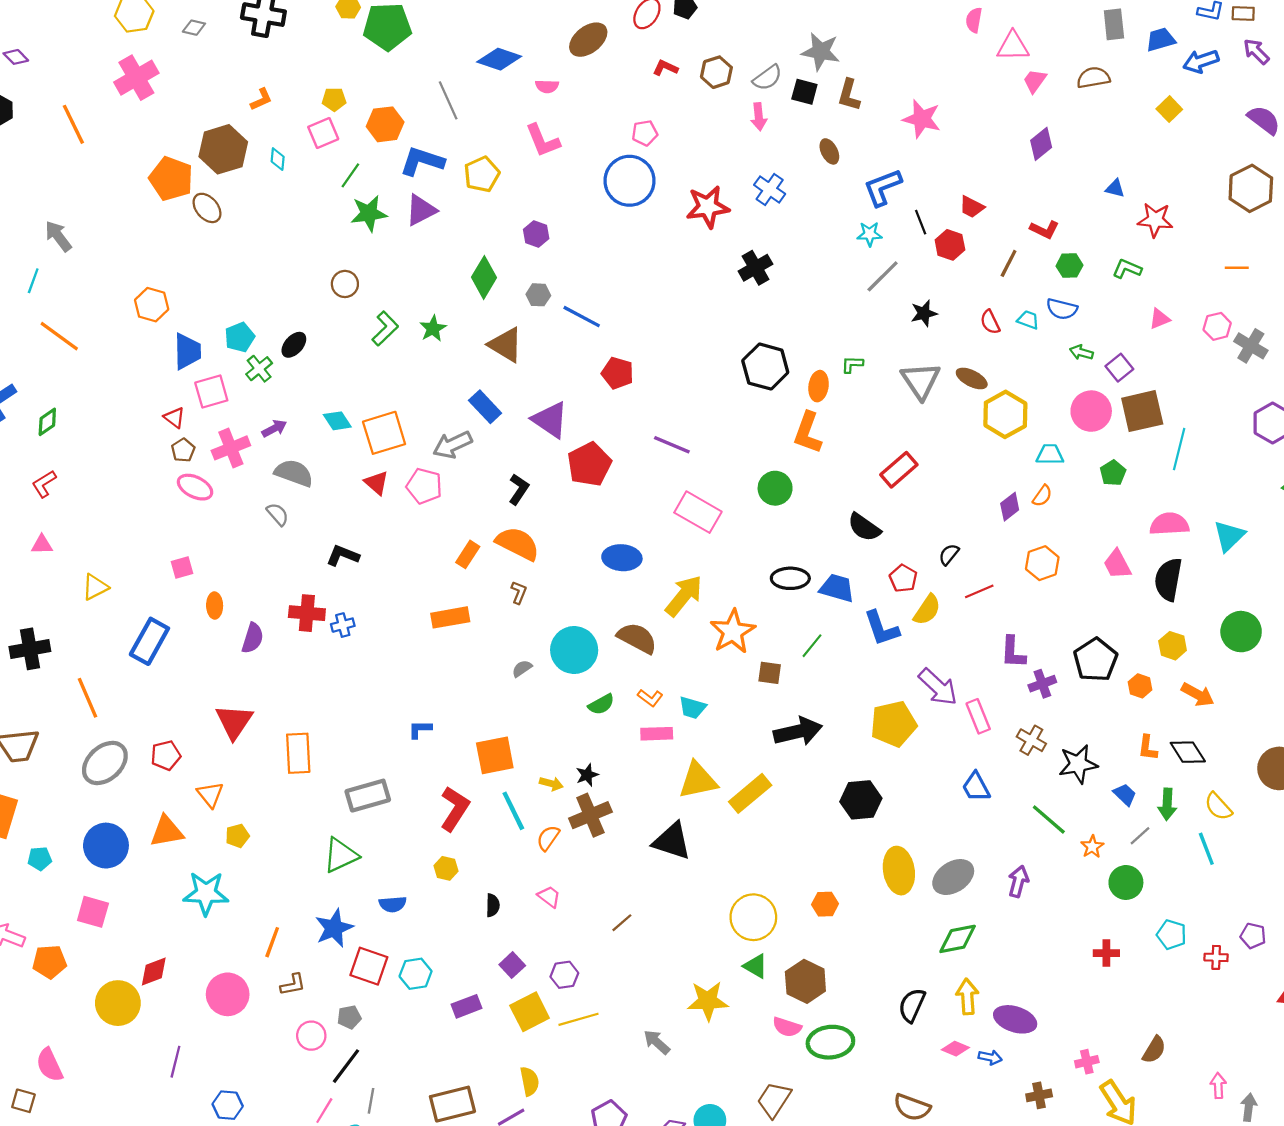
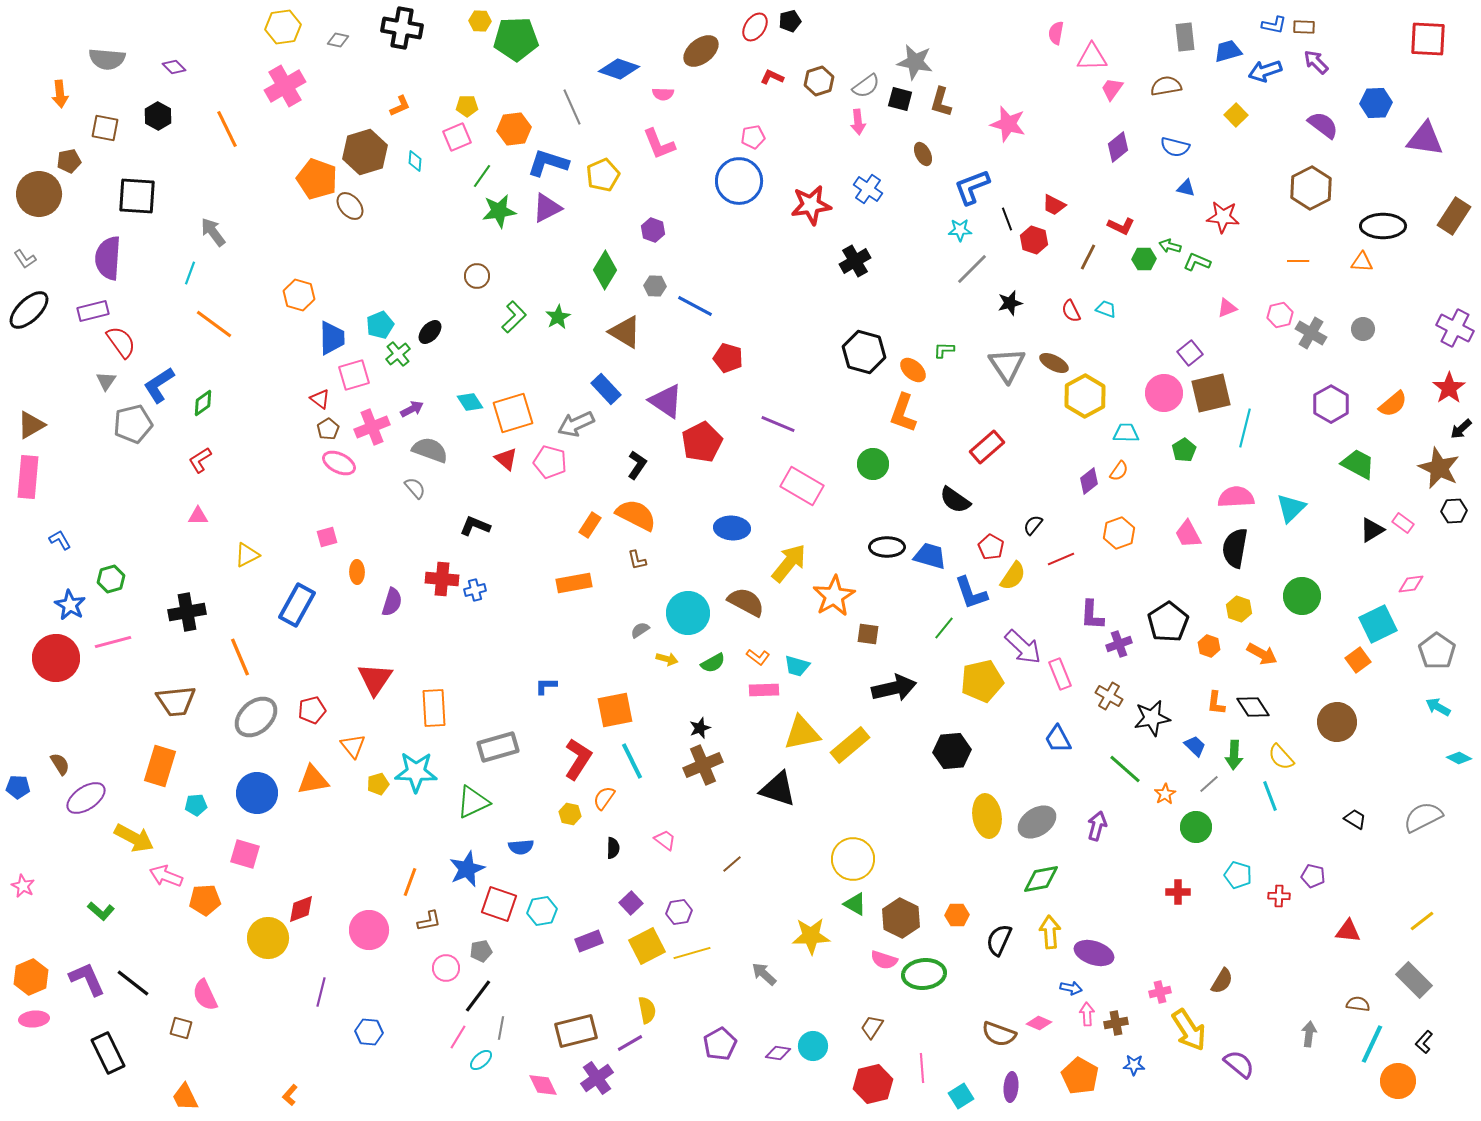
blue semicircle: (1062, 309) -> (1175, 147), moved
green arrow: (1081, 352) -> (1170, 246), moved
orange ellipse: (819, 386) -> (913, 370), turned -56
brown L-shape: (519, 592) -> (637, 560), turned 145
green line: (812, 646) -> (944, 628), moved
yellow arrow: (551, 784) -> (667, 659), moved
orange semicircle: (548, 838) -> (604, 798), moved
cyan star: (206, 893) -> (416, 772), moved
orange hexagon: (825, 904) -> (957, 915), moved
pink diamond: (955, 1049) -> (1039, 1023), moved
pink arrow: (1218, 1086) -> (1087, 1014), moved
brown trapezoid: (774, 1100) -> (872, 1027), size x0.7

